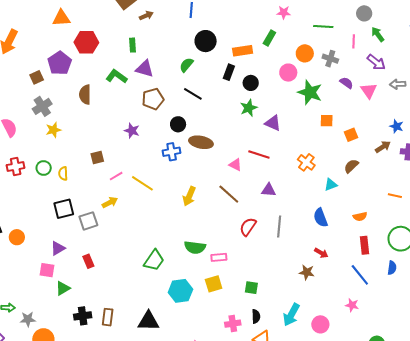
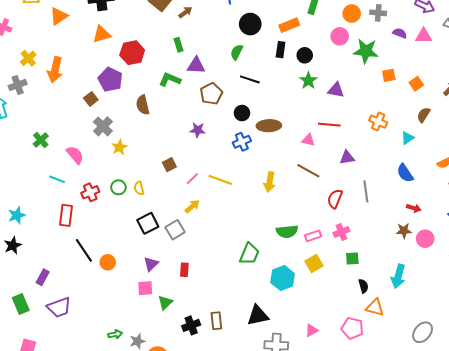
pink triangle: (369, 91) -> (424, 36), turned -42
red rectangle: (88, 261) -> (184, 270), turned 40
pink cross: (233, 324) -> (341, 232), moved
pink circle: (320, 324) -> (425, 239), moved

